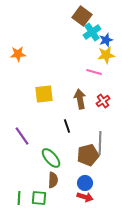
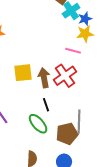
brown arrow: (80, 99) -> (44, 78), moved
red cross: (103, 101) -> (65, 76), moved, size x1.6
green ellipse: (51, 158) -> (38, 124), moved

